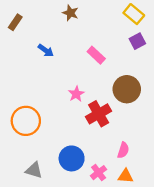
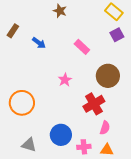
brown rectangle: (15, 22) -> (13, 31), moved
red cross: (99, 114) -> (94, 104), moved
pink cross: (99, 173) -> (84, 147), turned 32

